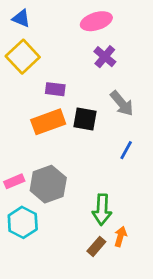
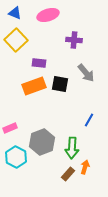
pink ellipse: (96, 21) -> (48, 15), moved
purple cross: (105, 57) -> (74, 40), turned -35
blue line: (126, 150) -> (89, 120), moved
gray hexagon: (48, 184) -> (42, 142), moved

